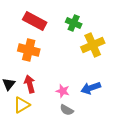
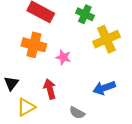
red arrow: (30, 84) -> (50, 89), moved
pink star: (63, 91) -> (63, 57), moved

